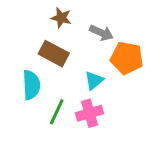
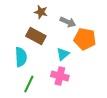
green line: (57, 112) -> (29, 84), moved
pink cross: (90, 113) -> (60, 76), turned 30

